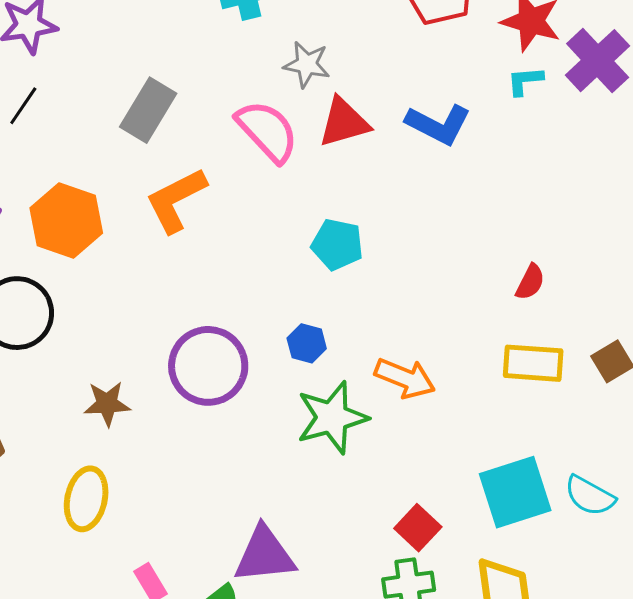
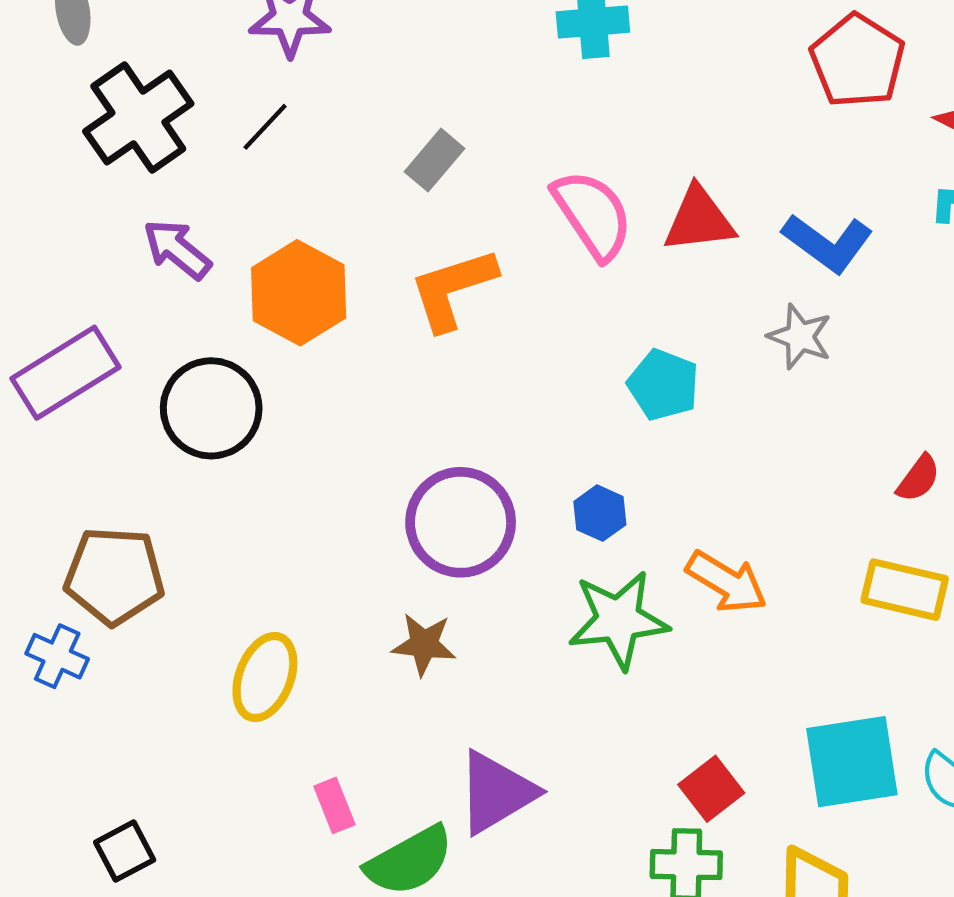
gray star: (307, 64) -> (800, 337), moved
gray rectangle: (148, 110) -> (435, 160), size x0.7
brown star: (107, 404) -> (424, 644), moved
purple triangle: (265, 555) -> (496, 792), turned -34

